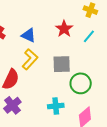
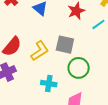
yellow L-shape: (30, 59) -> (40, 51), moved

